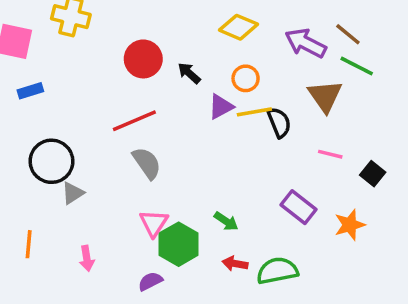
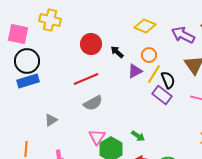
blue rectangle: (30, 91) -> (28, 81), moved, size x1.5
yellow line: (254, 112) -> (154, 74), turned -48
black circle: (51, 161) -> (27, 61), moved
gray semicircle: (147, 163) -> (93, 103), turned 96
purple rectangle: (298, 207) -> (162, 95), moved

